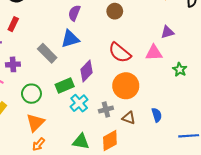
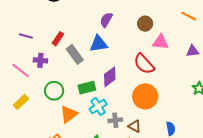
red rectangle: (13, 24) -> (58, 39), moved
pink triangle: (154, 53) -> (161, 42), moved
gray cross: (106, 109) -> (115, 120), moved
brown triangle: (129, 118) -> (135, 126), moved
orange triangle: (35, 123) -> (69, 114), moved

